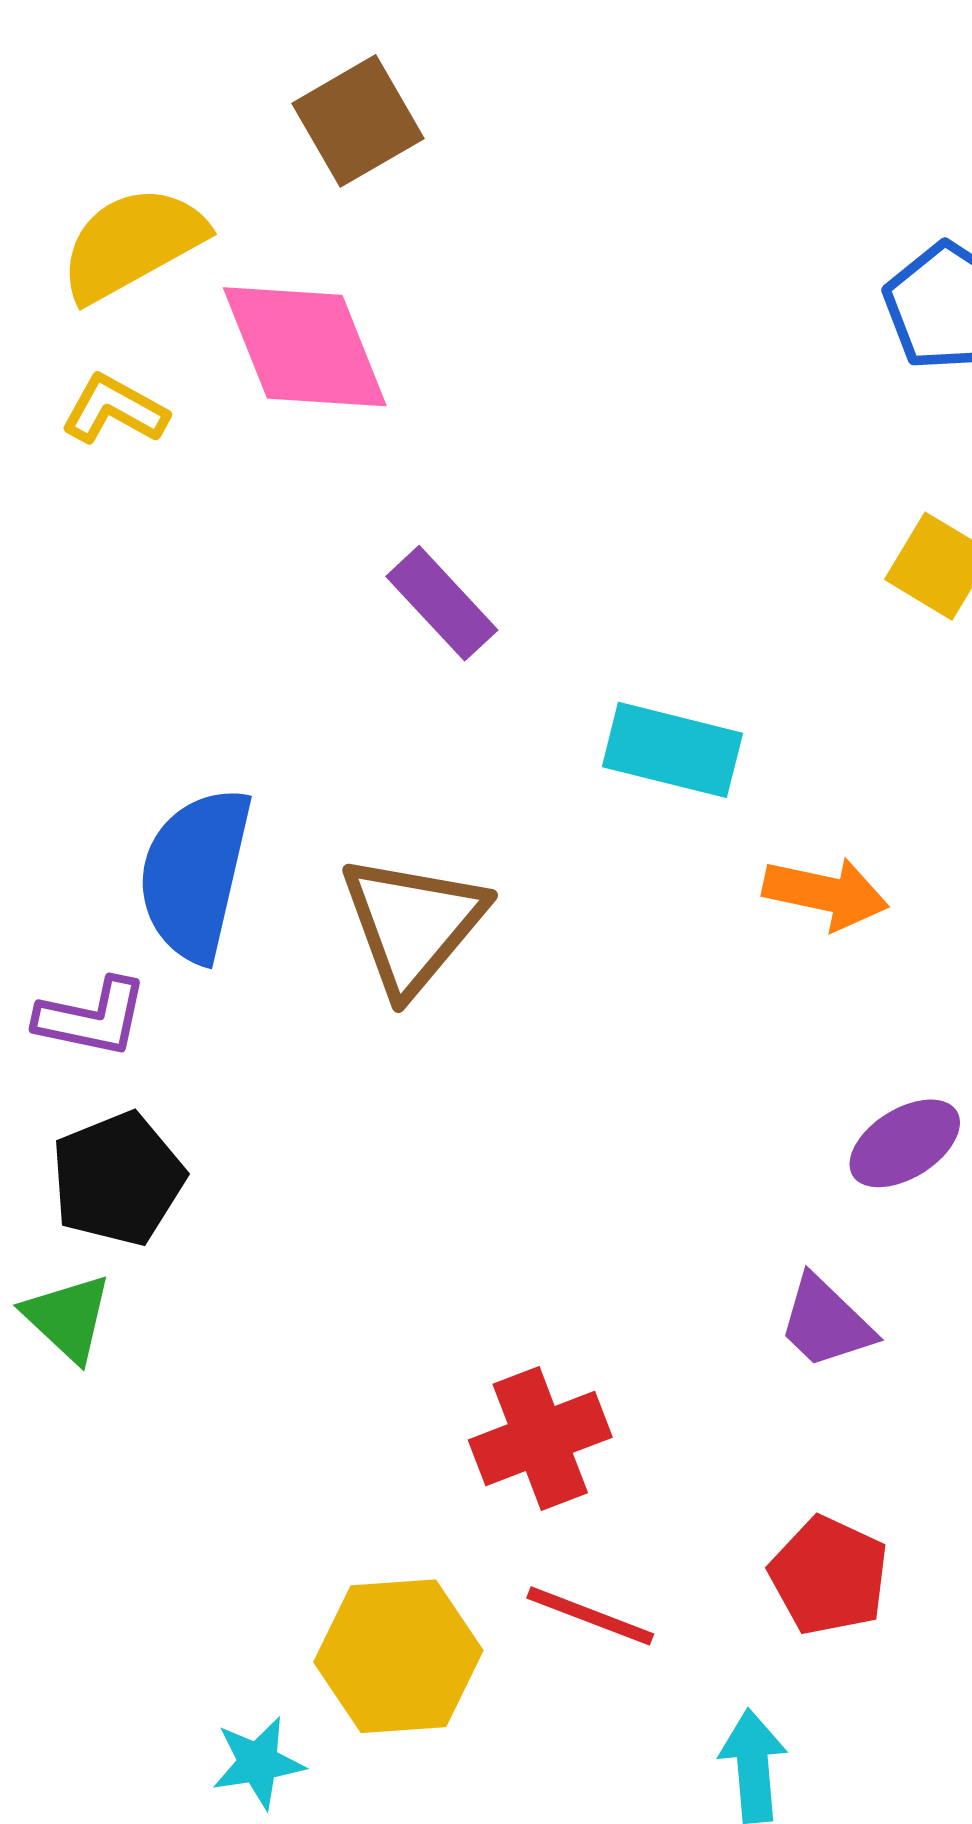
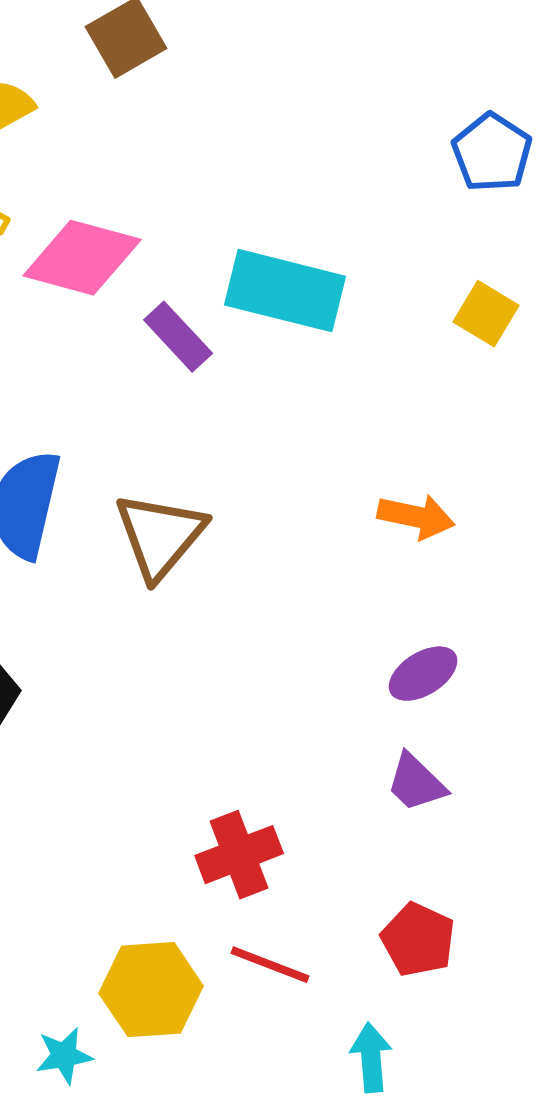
pink diamond: (305, 347) -> (82, 258), moved, turned -53
cyan rectangle: (672, 750) -> (285, 291), moved, size x1.4
purple ellipse: (905, 1143) -> (423, 674), moved

